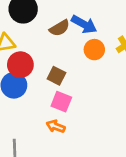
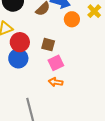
pink square: (61, 102) -> (56, 63), turned -35

